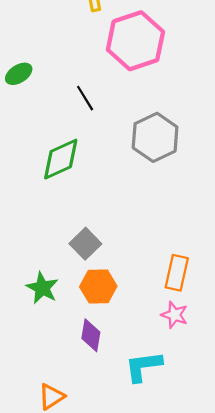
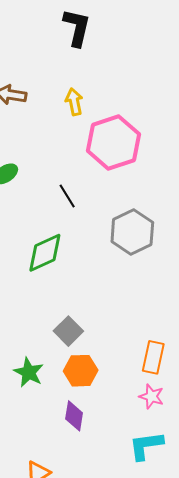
cyan L-shape: (143, 366) -> (146, 446), moved

